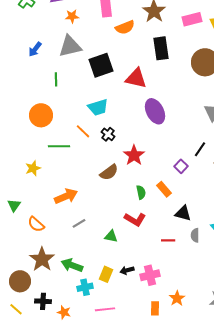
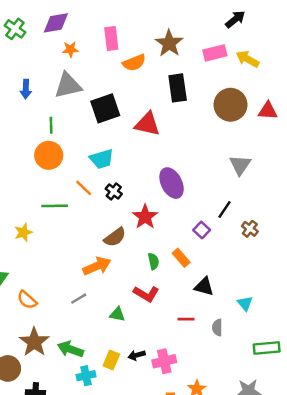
blue arrow: (35, 49) -> (26, 89), turned -35
purple ellipse: (155, 111) -> (172, 183), moved
orange circle: (41, 115) -> (49, 155), moved
orange arrow: (66, 196) -> (97, 266), moved
gray semicircle: (195, 235) -> (217, 328), moved

